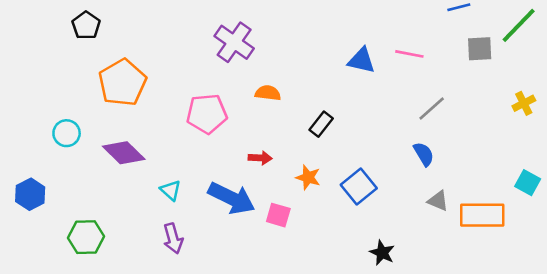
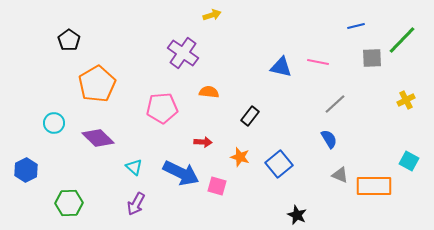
purple arrow: (173, 238) -> (136, 204), turned 45

